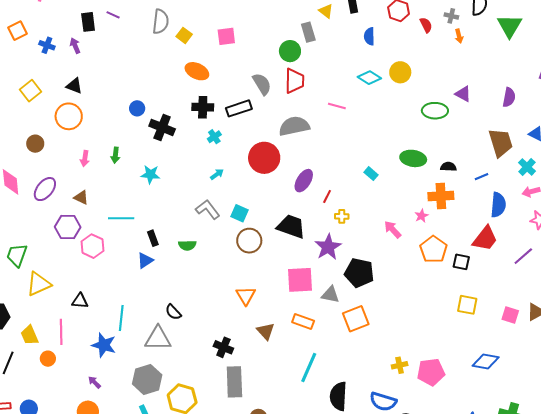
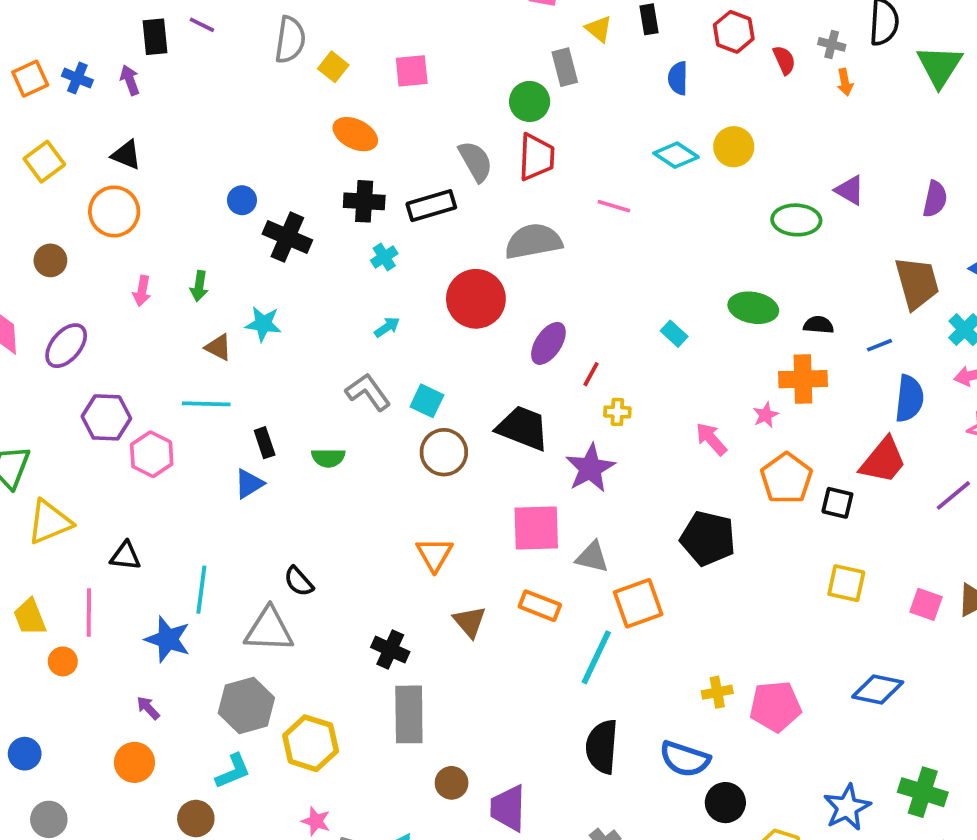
orange square: (17, 31) -> (30, 79), moved
brown triangle: (81, 197) -> (218, 347), moved
black pentagon: (359, 273) -> (708, 538), moved
cyan line: (309, 368) -> (596, 657), moved

